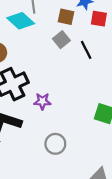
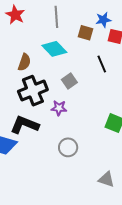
cyan diamond: (21, 21) -> (54, 49), moved
gray square: (61, 40) -> (69, 81), moved

